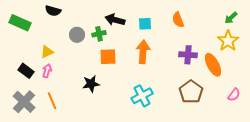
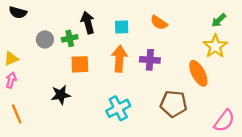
black arrow: (115, 20) -> (88, 23), turned 60
orange semicircle: (178, 20) -> (159, 23), turned -35
purple cross: (188, 55) -> (150, 60), moved
brown pentagon: (191, 92) -> (174, 104), turned -30
pink semicircle: (234, 95) -> (224, 121), moved, size x1.5

